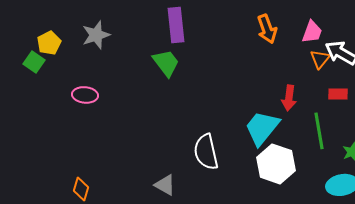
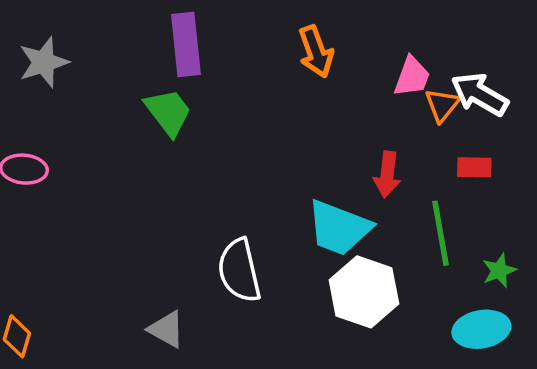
orange arrow: (267, 29) -> (316, 52), moved
pink trapezoid: (312, 32) -> (412, 77), moved
cyan trapezoid: (262, 128) -> (339, 228), turned -108

